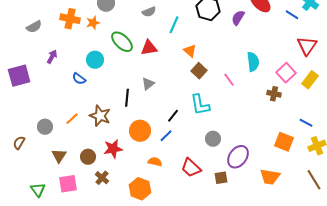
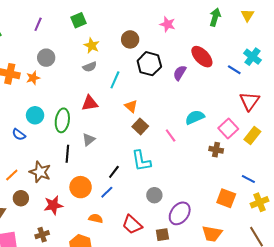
green ellipse: (122, 42) -> (62, 120), moved, turned 55
cyan semicircle: (253, 62) -> (195, 117), turned -108
brown circle: (88, 157) -> (21, 198), moved
brown cross: (102, 178) -> (42, 235), turned 32

